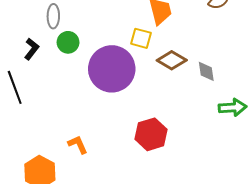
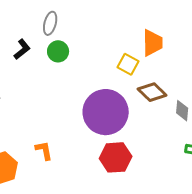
purple circle: (112, 69) -> (106, 112), moved

